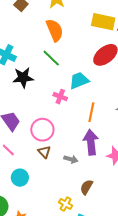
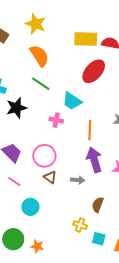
cyan trapezoid: (79, 81) -> (72, 101), turned -115

